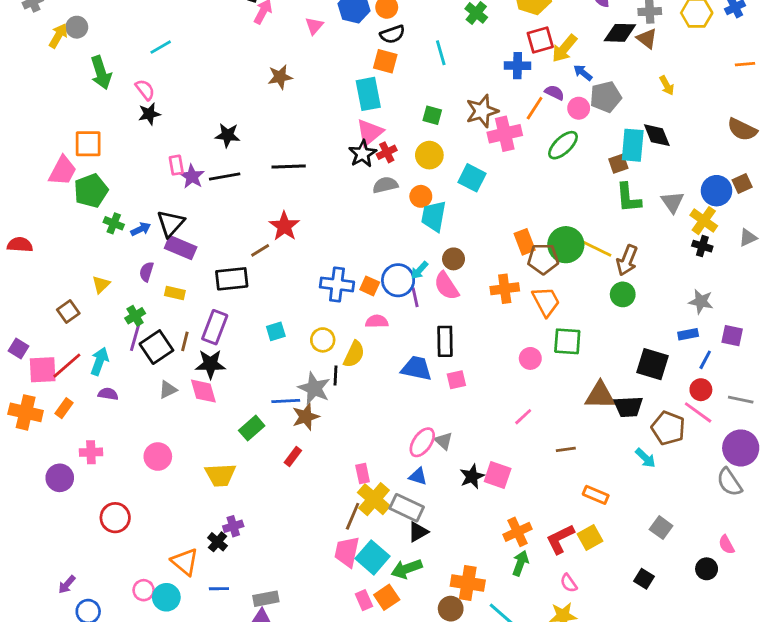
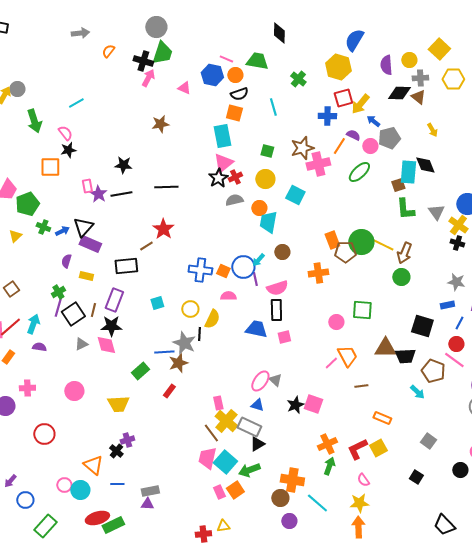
pink triangle: (314, 26) -> (184, 88), turned -48
orange square: (88, 144) -> (50, 167), moved
yellow triangle: (101, 284) -> (15, 236), moved
pink semicircle: (446, 286) -> (277, 288), moved, turned -75
orange trapezoid: (546, 302) -> (347, 356), moved
brown line: (353, 516) -> (211, 433), turned -60

